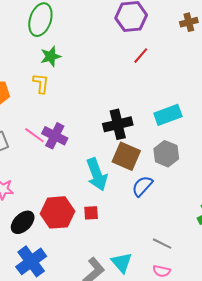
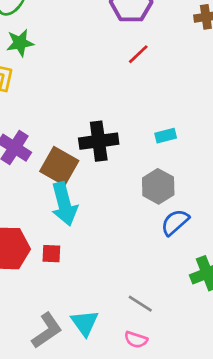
cyan rectangle: (168, 115) -> (166, 136), size x0.6
brown square: (126, 156) -> (59, 166), moved
blue semicircle: (142, 186) -> (175, 222), moved

